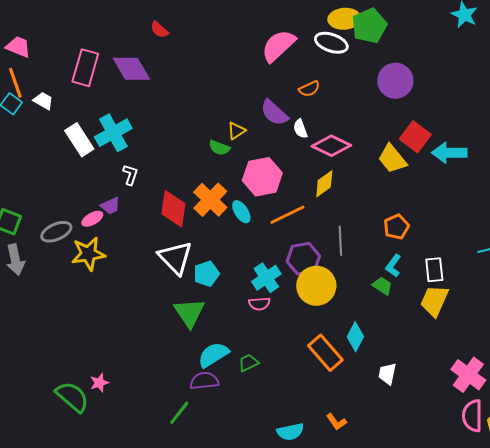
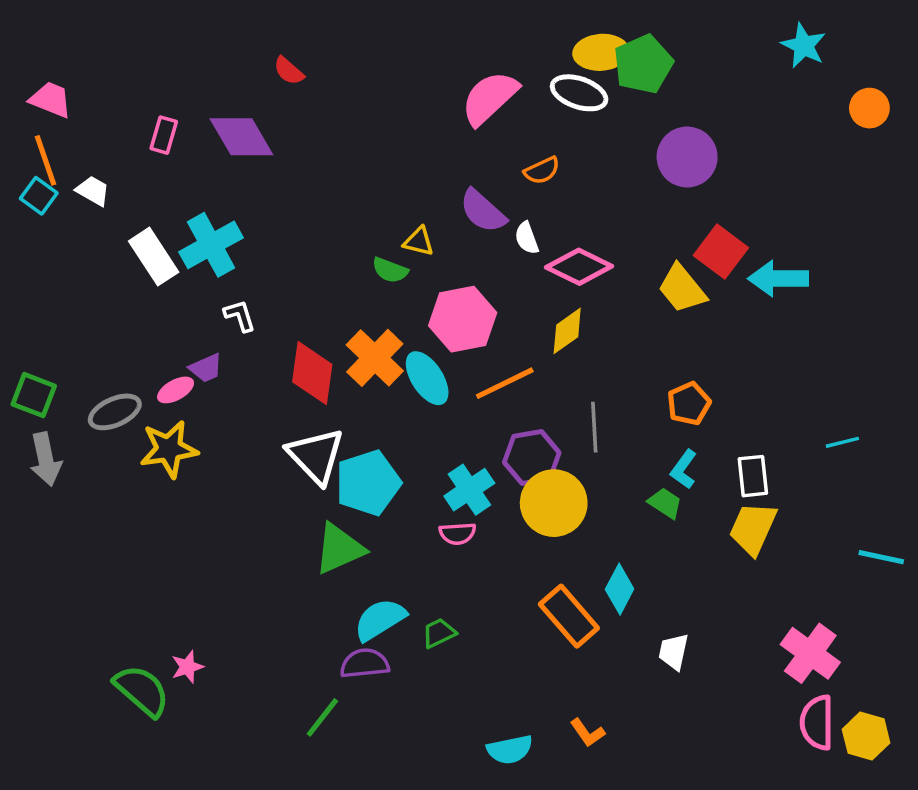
pink rectangle: (85, 68) -> (164, 135), size x0.6
yellow triangle: (236, 131) -> (419, 241), turned 48
white L-shape: (130, 175) -> (240, 316), turned -35
cyan ellipse: (241, 212) -> (427, 378), size x1.4
cyan pentagon: (206, 274) -> (368, 483), size x1.5
green triangle: (189, 313) -> (339, 549), turned 40

